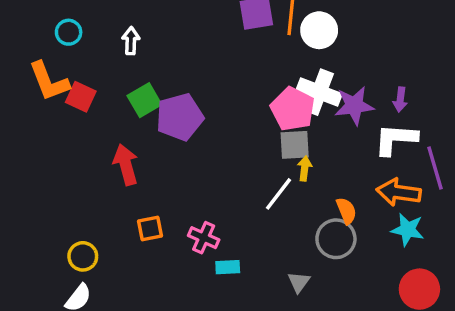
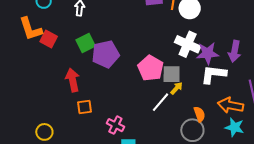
purple arrow: (400, 100) -> (235, 51), size x1.5
pink pentagon: (293, 109) -> (151, 68), moved
white L-shape: (396, 139) -> (214, 74), moved
yellow arrow: (305, 168) -> (177, 88), turned 32
orange square: (150, 229) -> (84, 107), moved

